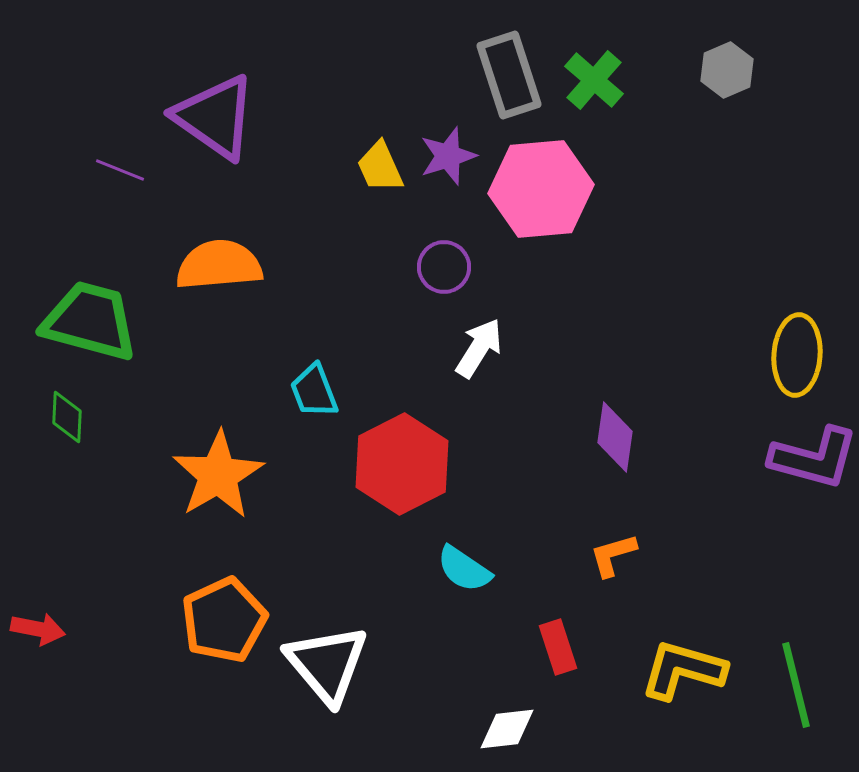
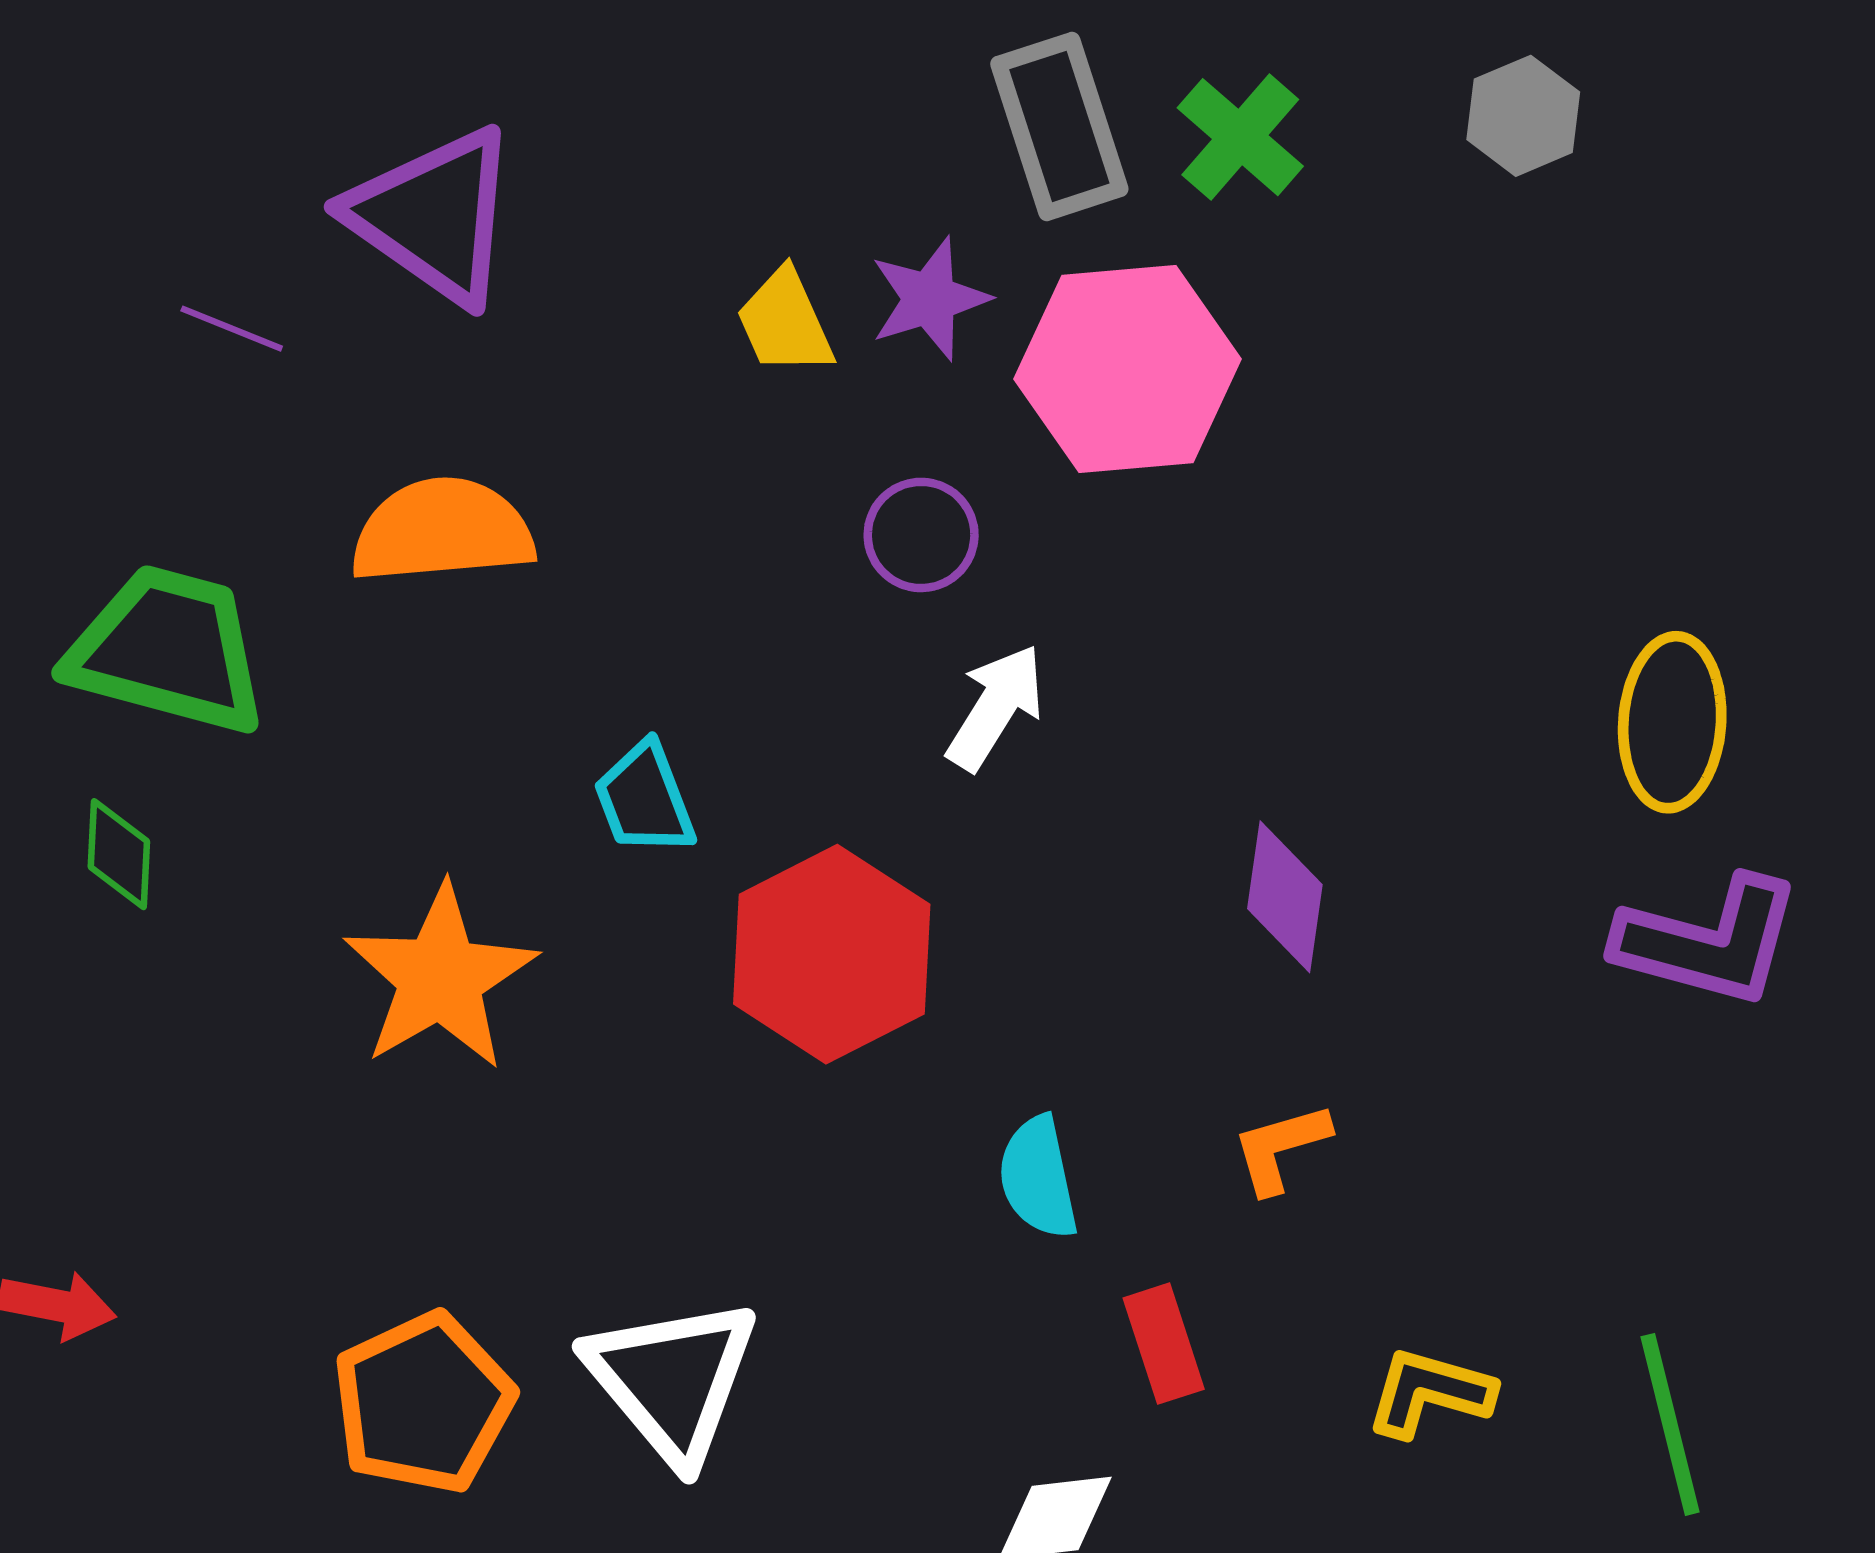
cyan semicircle: (464, 569) -> (1038, 1178), moved, turned 44
orange pentagon: (224, 620) -> (423, 1403), moved
yellow L-shape: (683, 670) -> (1430, 1392), size x0.7

